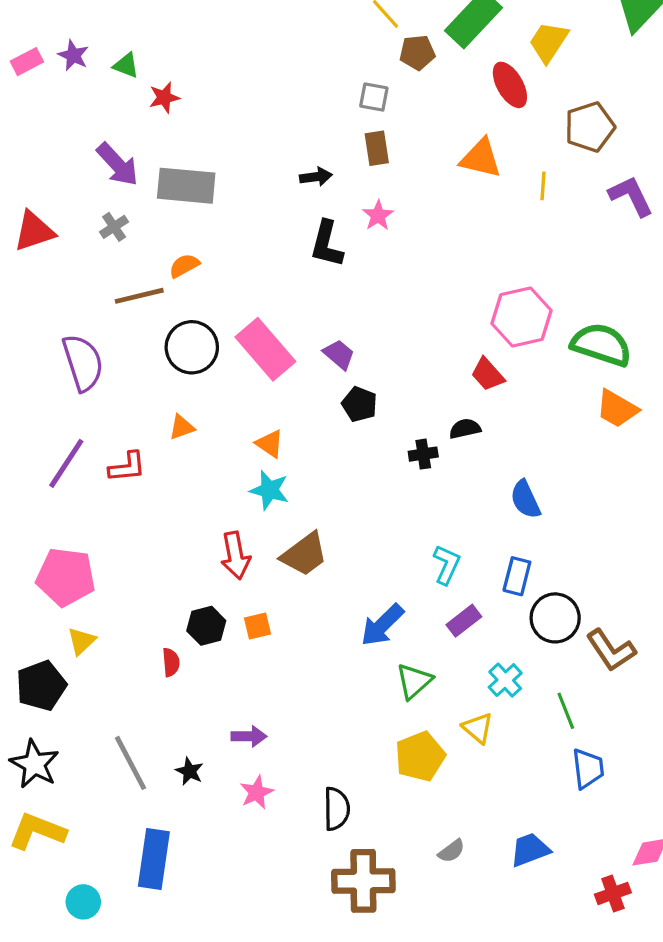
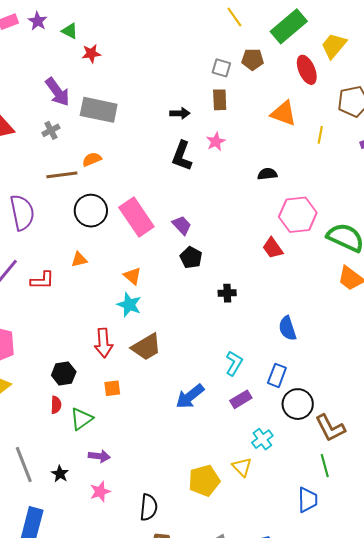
brown pentagon: (417, 52) -> (253, 59), moved
black semicircle: (465, 429) -> (267, 174), moved
black hexagon: (206, 626) -> (64, 374), moved
green triangle: (414, 681) -> (81, 419), moved
green line: (566, 711) -> (325, 466), moved

